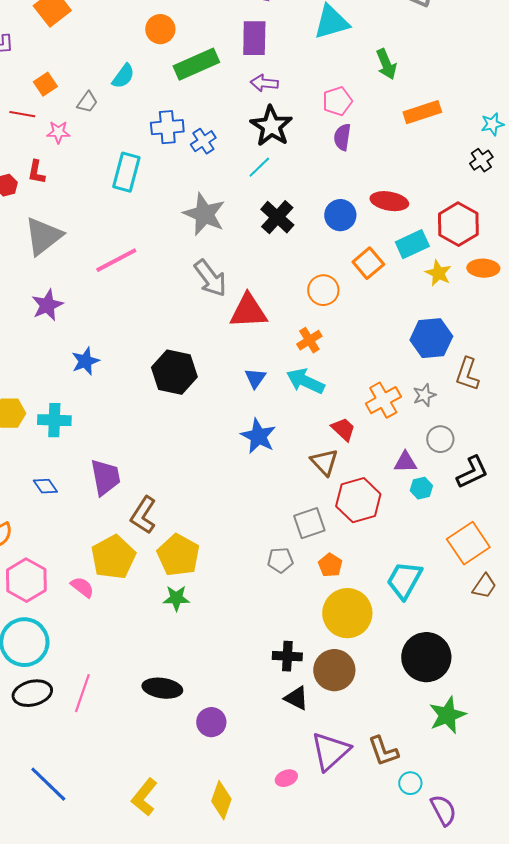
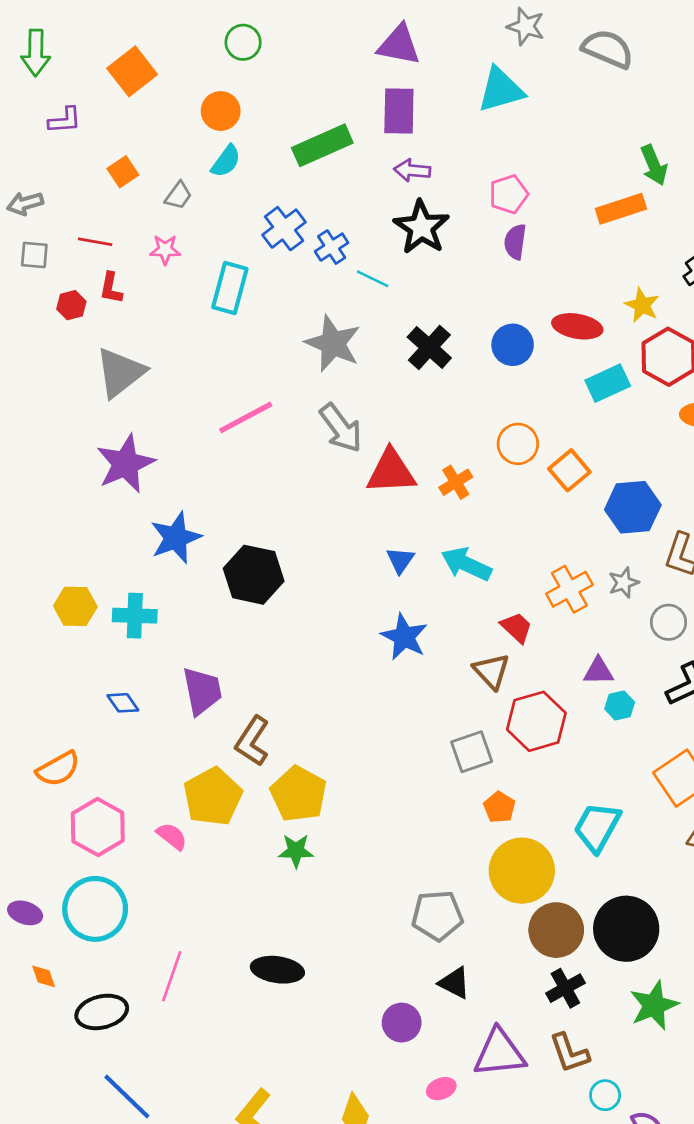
orange circle: (160, 29) -> (221, 111), moved
green arrow: (386, 64) -> (654, 165), moved
red line: (22, 114) -> (95, 242), moved
blue cross: (167, 127) -> (284, 229), turned -32
pink star: (58, 132) -> (165, 250), moved
cyan line: (259, 167) -> (373, 279), moved, turned 70
pink line: (116, 260) -> (246, 417), moved
orange square: (368, 263) -> (569, 470), moved
yellow star: (438, 273) -> (642, 305), moved
orange circle: (323, 290) -> (518, 444), moved
purple star: (47, 305) -> (126, 464), size x1.4
orange cross: (309, 340) -> (456, 482), moved
blue star: (85, 361) -> (176, 538), size x1.4
black hexagon: (174, 372) -> (254, 575), moved
gray circle: (440, 439) -> (668, 622), moved
gray pentagon: (280, 560) -> (437, 916), moved, size x1.5
black cross: (287, 656) -> (565, 988), moved, turned -32
brown circle: (334, 670) -> (556, 930), moved
black ellipse: (32, 693) -> (102, 1012), moved
purple circle: (211, 722) -> (402, 1023), moved
purple triangle: (330, 751) -> (499, 1053), turned 36

